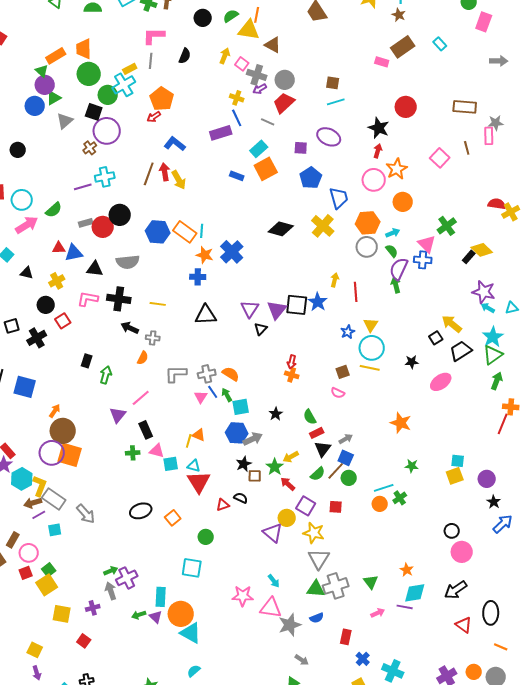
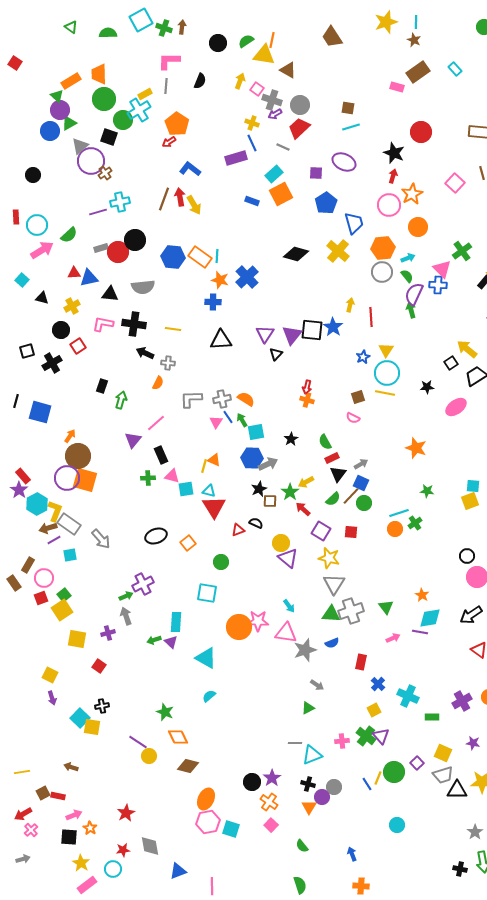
purple circle: (107, 131) -> (91, 161), moved
yellow circle: (287, 518) -> (281, 543), moved
purple cross: (127, 578) -> (143, 584), moved
orange circle: (181, 614) -> (239, 627), moved

